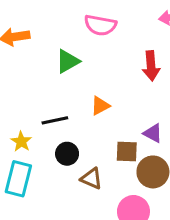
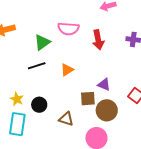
pink semicircle: (100, 25) -> (68, 29), moved
black line: (55, 120) -> (37, 66), moved
black circle: (67, 154) -> (39, 105), moved

